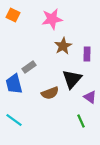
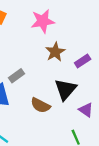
purple rectangle: (87, 54) -> (83, 61), turned 56
brown semicircle: (50, 93) -> (40, 105), turned 48

